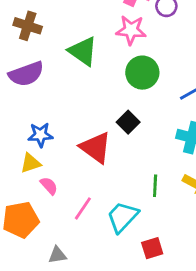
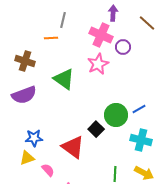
pink star: (131, 30) -> (98, 64), turned -30
green circle: (142, 73) -> (116, 115), moved
pink semicircle: (49, 186) -> (48, 170), moved

